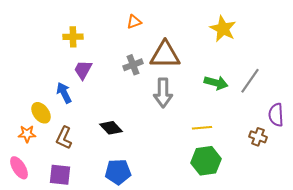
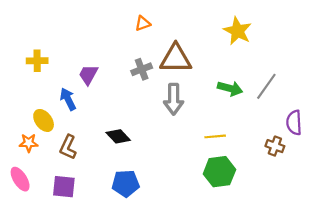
yellow cross: (73, 37) -> (37, 61), moved

